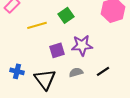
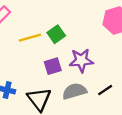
green square: (66, 15) -> (56, 34), moved
gray semicircle: (76, 72) -> (74, 91), size x1.5

